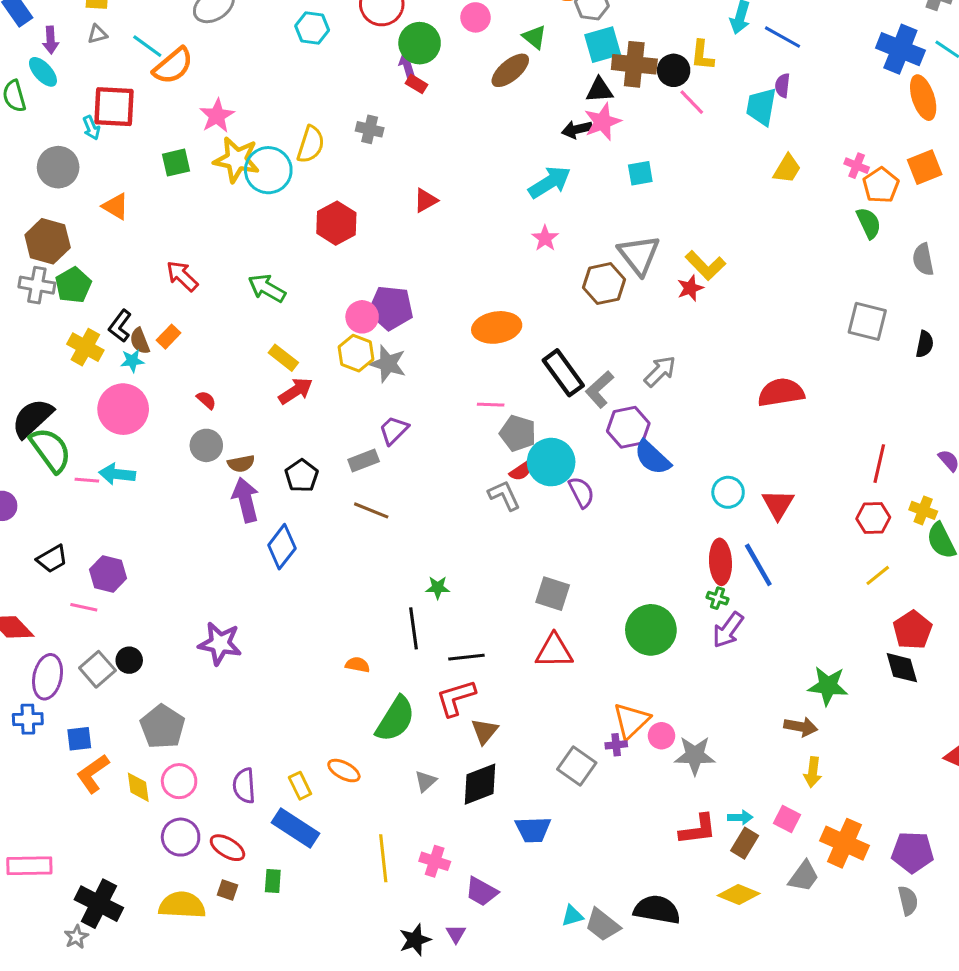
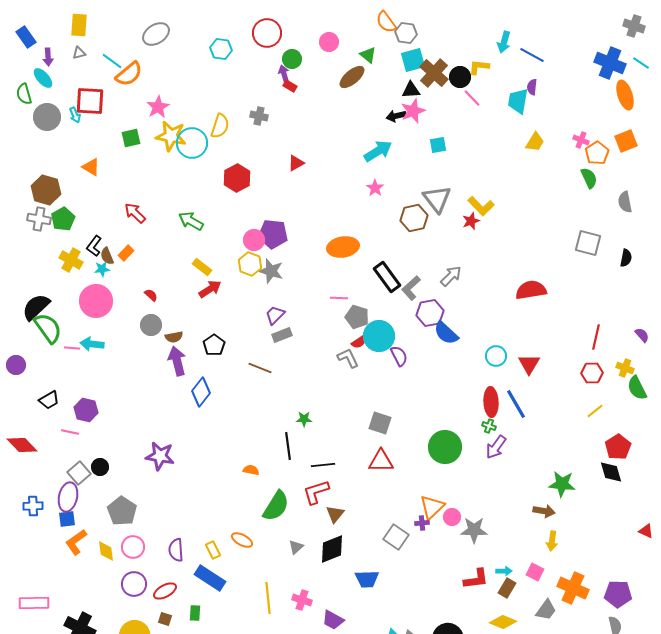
green circle: (420, 43) -> (292, 59), size x0.7
yellow L-shape: (702, 55) -> (479, 67), turned 90
brown cross: (634, 64) -> (434, 73), turned 36
gray circle: (58, 167) -> (47, 117), moved
gray rectangle: (364, 461) -> (282, 335), moved
purple ellipse: (48, 677) -> (68, 497), moved
red ellipse: (227, 848) -> (165, 591), turned -60

